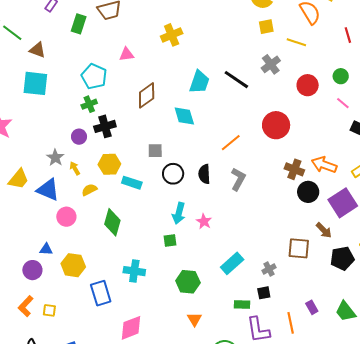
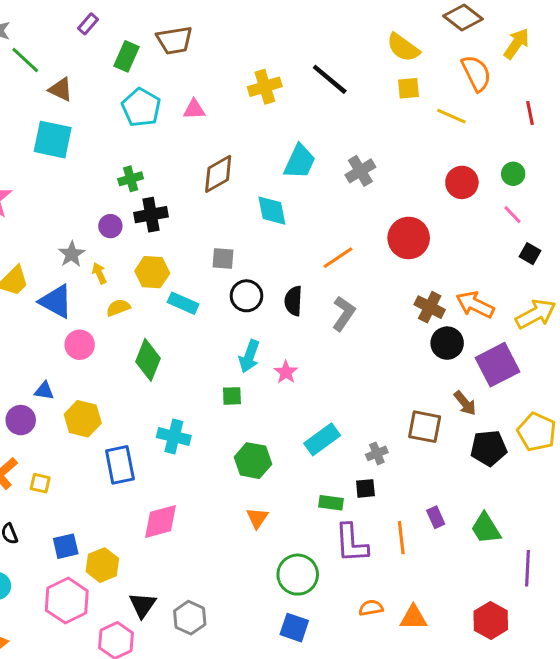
gray cross: (271, 64) -> (360, 171), moved
cyan pentagon: (94, 76) -> (141, 107), moved
black line: (236, 80) -> (330, 79), moved

